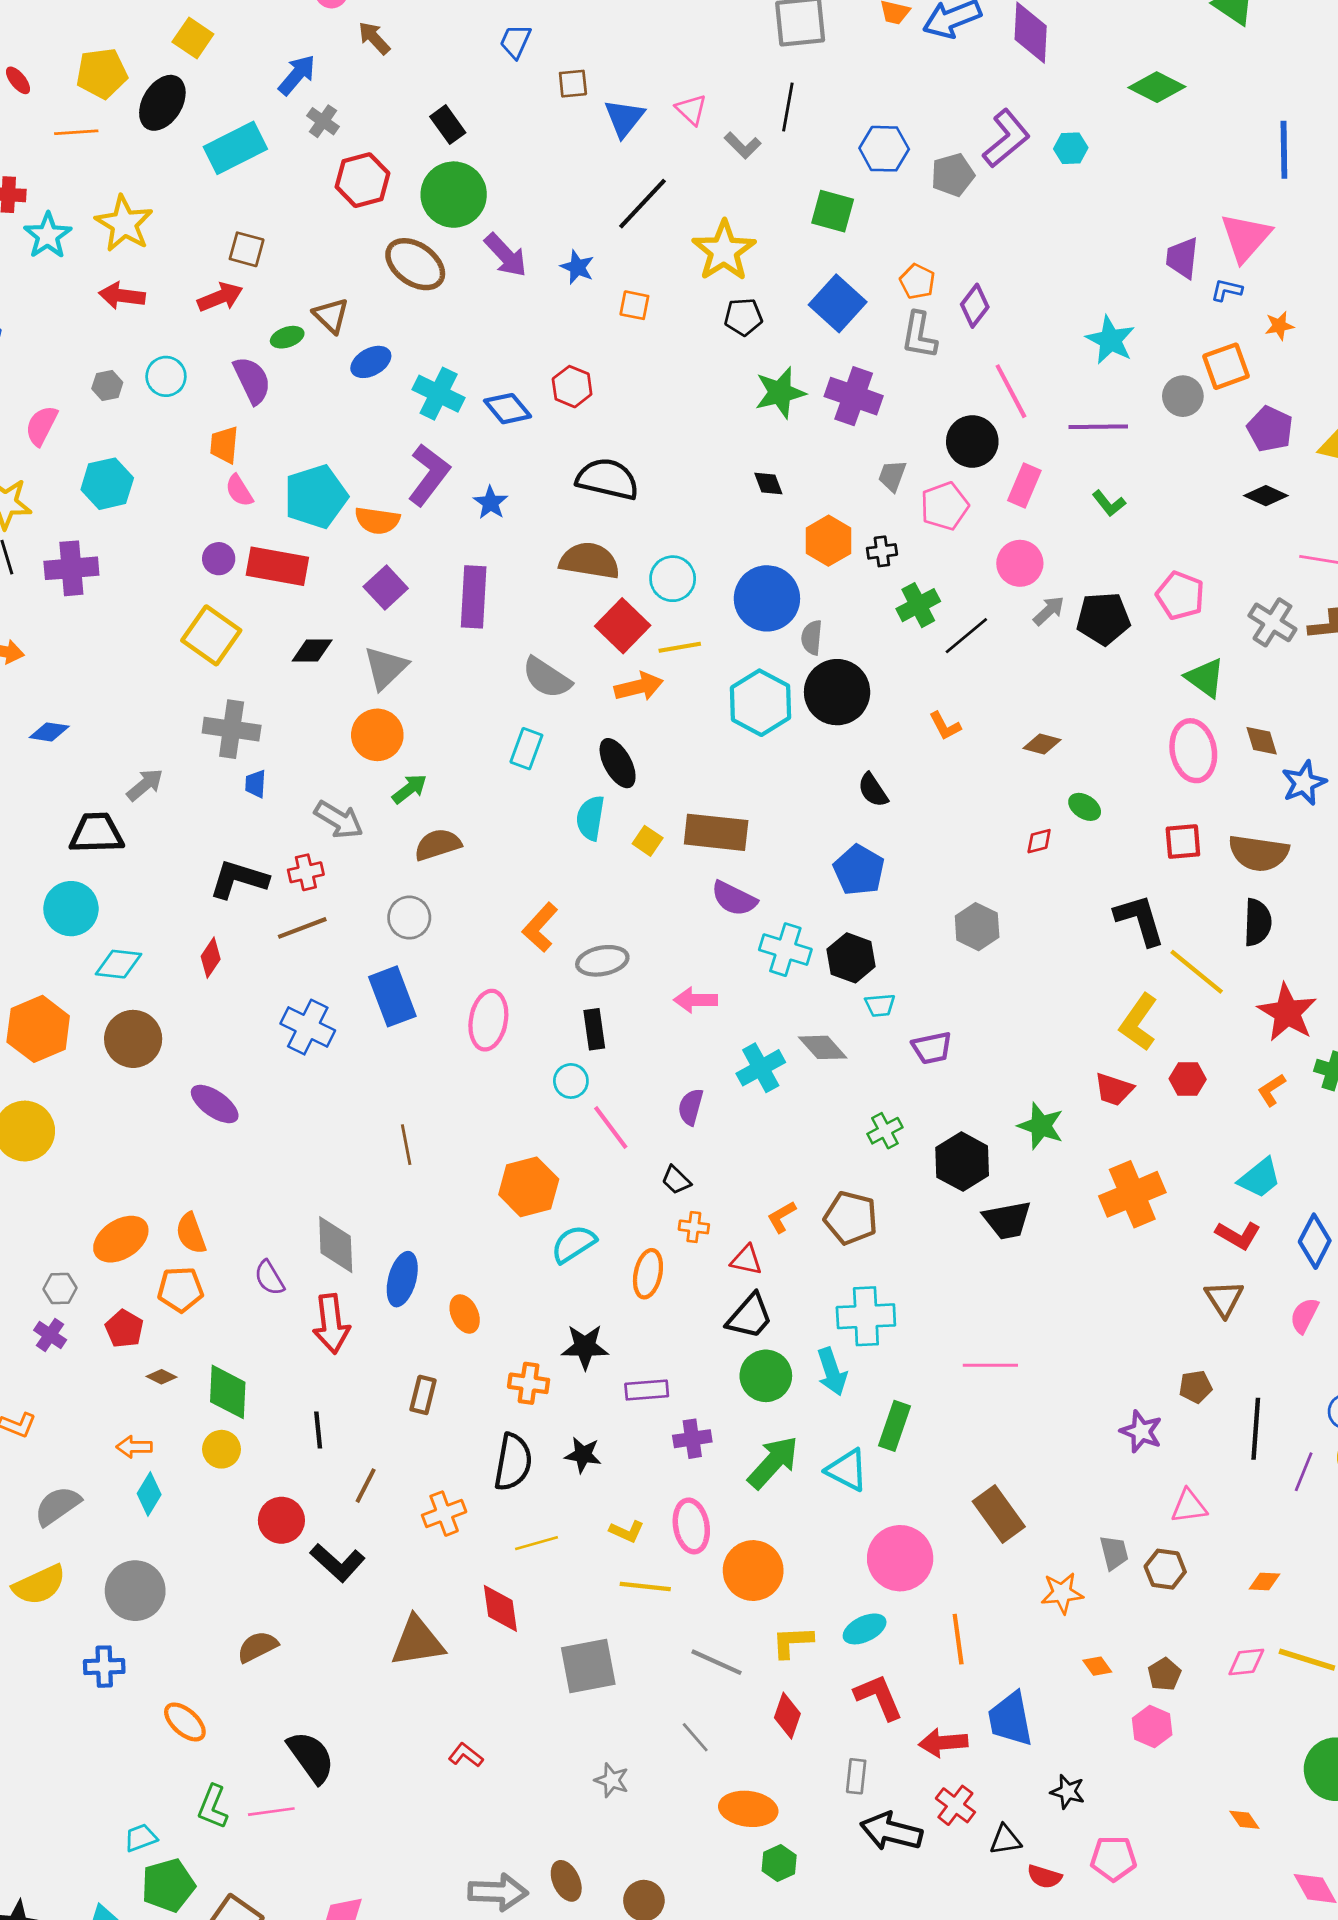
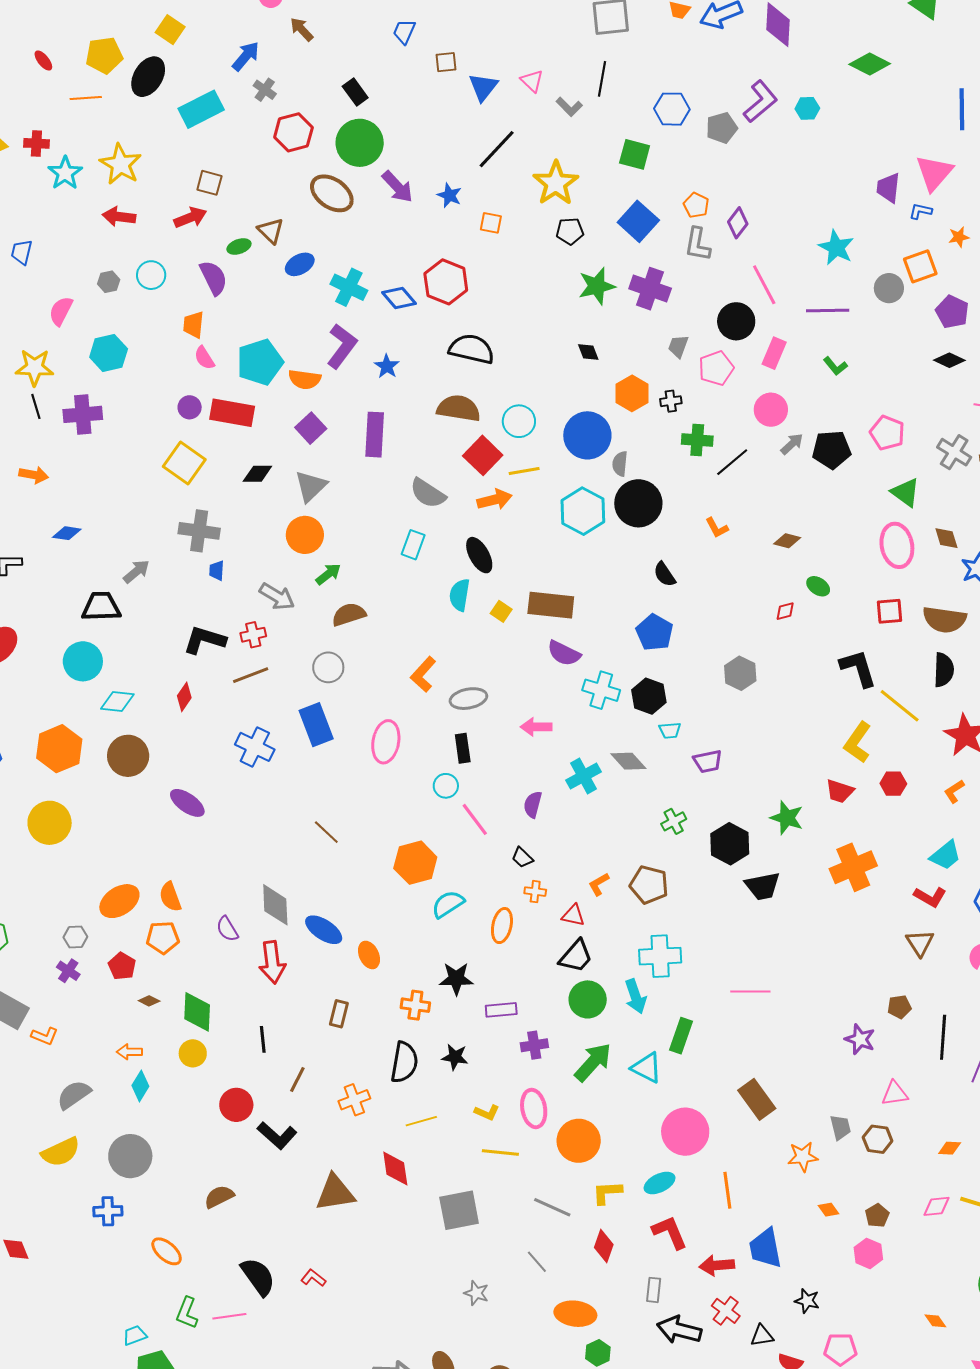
red hexagon: (572, 387) -> (446, 282), size x1.5
green cross: (918, 605) -> (697, 440), turned 32
brown line: (406, 1145) -> (326, 832), turned -36
blue ellipse: (402, 1279) -> (324, 930), turned -72
red L-shape: (466, 1755) -> (313, 1278), moved

